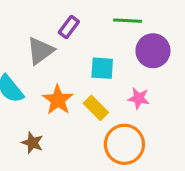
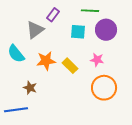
cyan square: (102, 68) -> (78, 32), moved
orange star: (58, 100) -> (46, 61), turned 30
orange circle: (124, 144) -> (104, 88), moved

